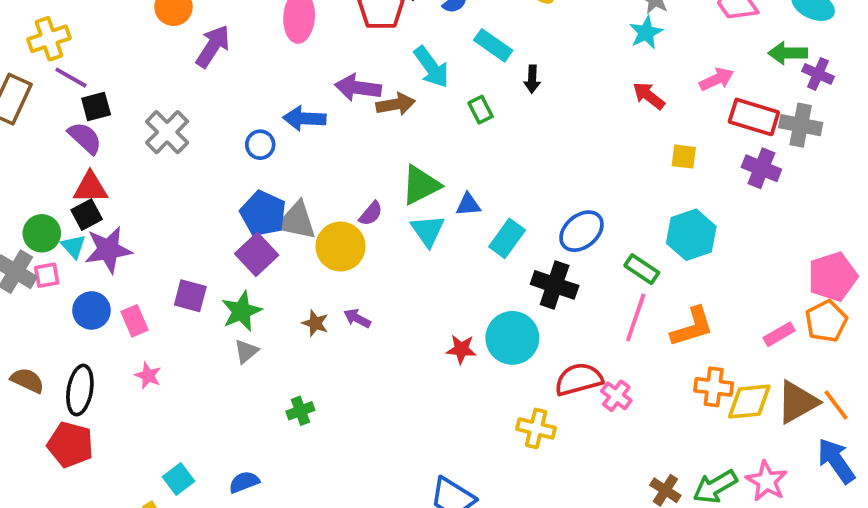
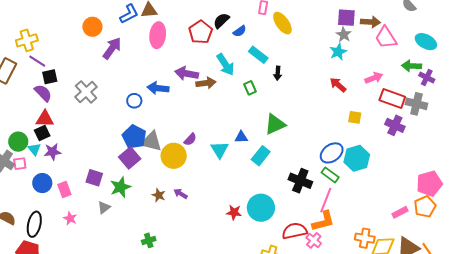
green triangle: (421, 185) -> (275, 124), moved
blue ellipse: (581, 231) -> (332, 153), moved
purple star: (108, 250) -> (53, 152), size x0.7
black cross: (555, 285) -> (300, 181), moved
orange L-shape: (692, 327) -> (323, 221), moved
gray triangle: (246, 351) -> (104, 208), moved

